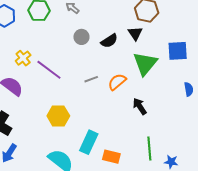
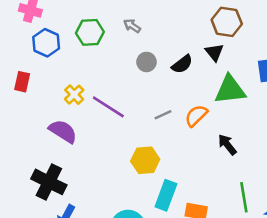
green triangle: (145, 64) -> (230, 90), turned 48
yellow hexagon: (58, 116) -> (145, 160), moved

